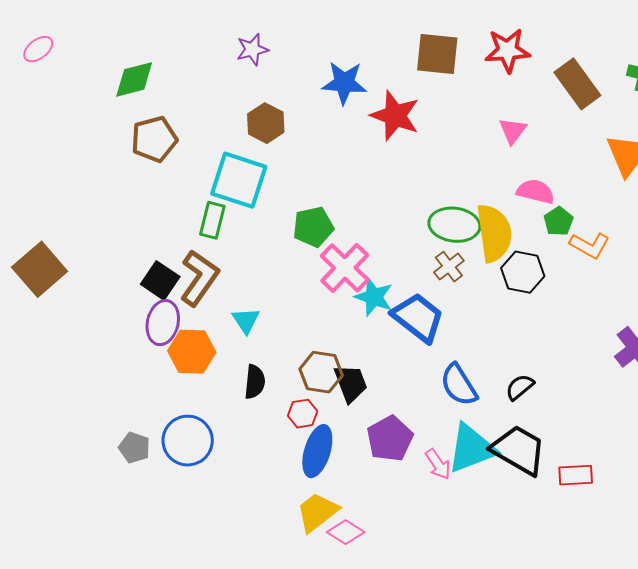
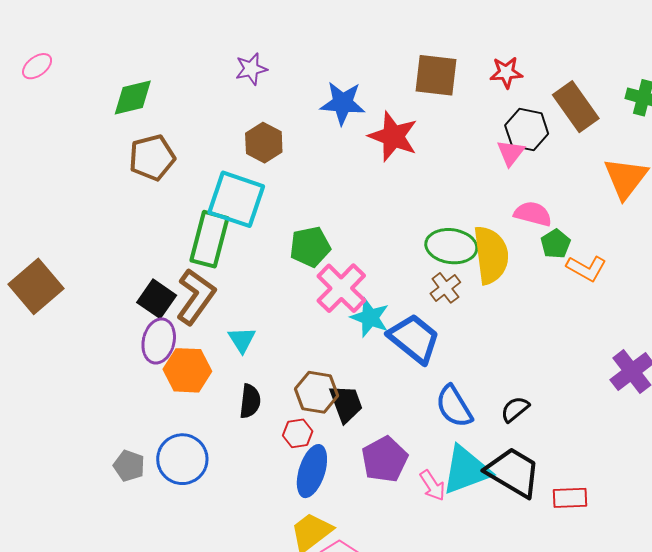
red star: (507, 50) -> (506, 72), size x0.7
green rectangle: (212, 220) -> (209, 239), size x1.5
black hexagon: (523, 272) -> (527, 129), moved

